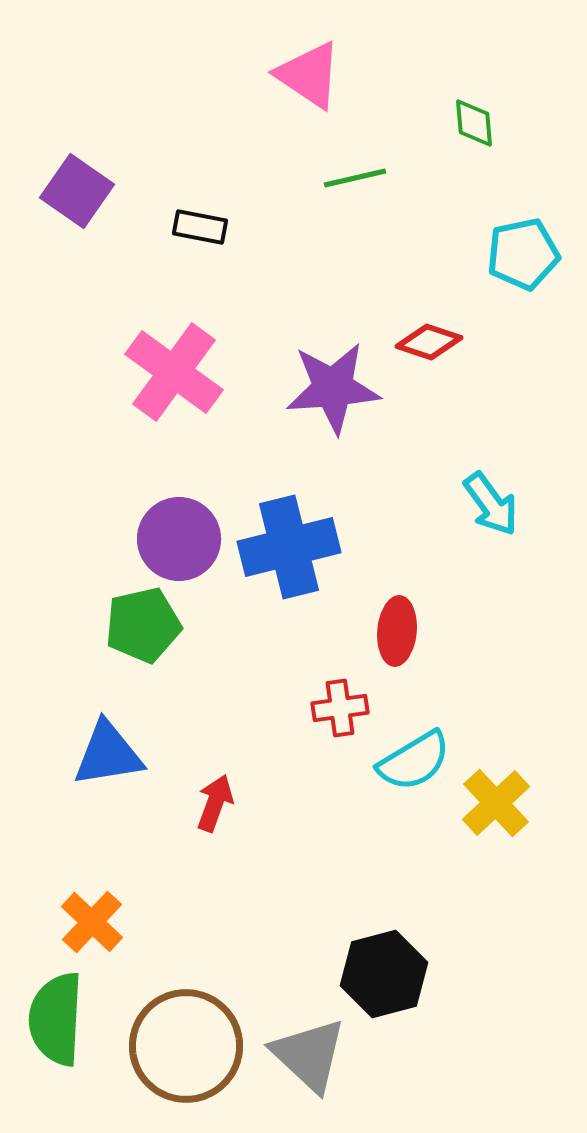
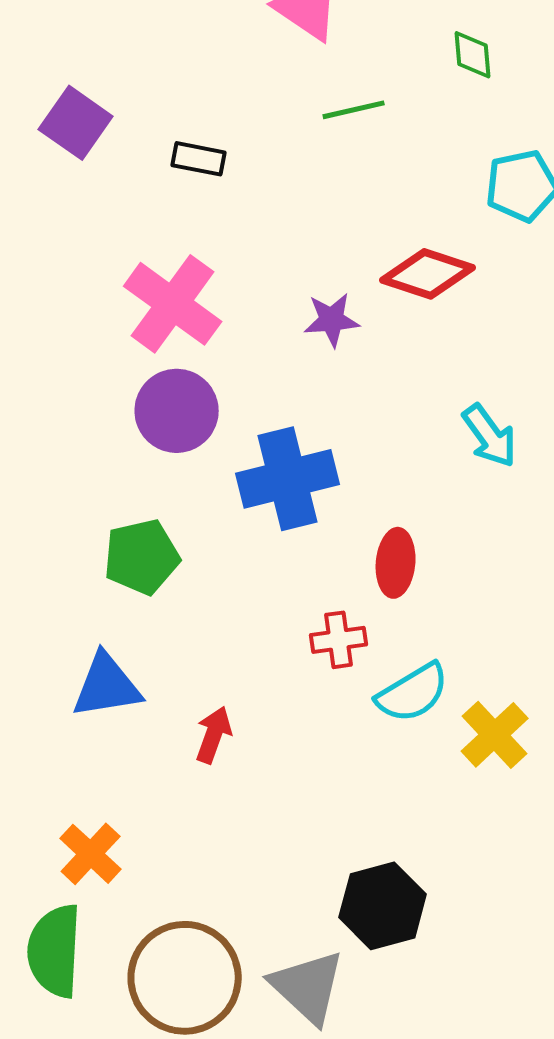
red diamond: (429, 342) -> (428, 274), size x1.4
purple star: (333, 388) -> (332, 320), size x0.6
purple circle: (179, 539) -> (177, 411), moved

